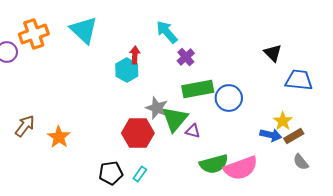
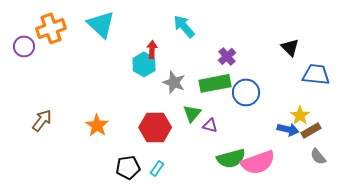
purple cross: (186, 57) -> (227, 56), moved
gray star: (157, 108) -> (174, 82), moved
green triangle: (175, 119) -> (192, 113), size x0.7
orange star: (59, 137) -> (97, 125), moved

